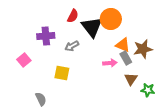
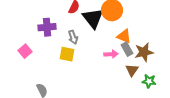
gray arrow: (72, 46) -> (73, 37), turned -80
brown star: (143, 49) -> (144, 52), moved
yellow square: (62, 73) -> (67, 54), moved

